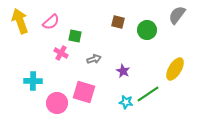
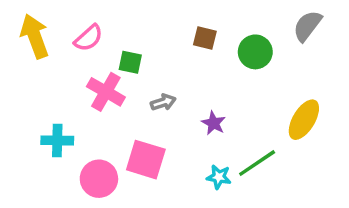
pink cross: (61, 53) -> (106, 92), size x1.5

